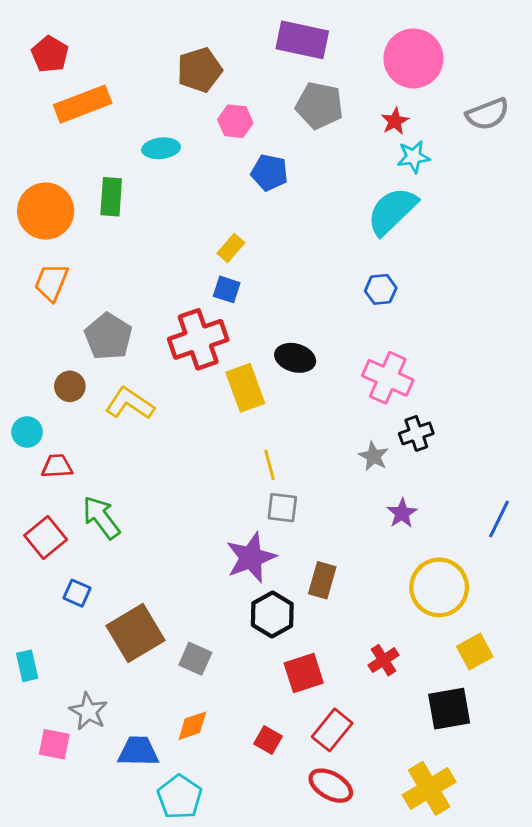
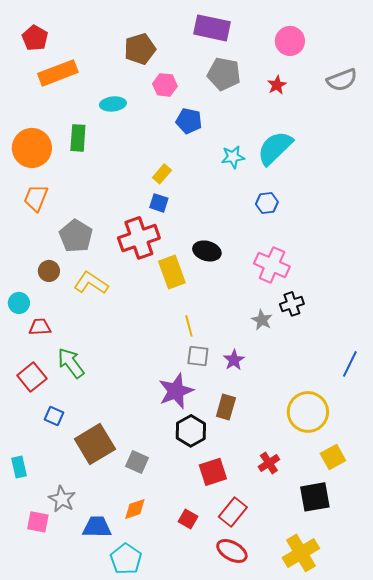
pink circle: (413, 58) -> (290, 41), size x0.7
cyan star: (413, 157) -> (233, 157), moved
purple star: (402, 513) -> (234, 360), moved

